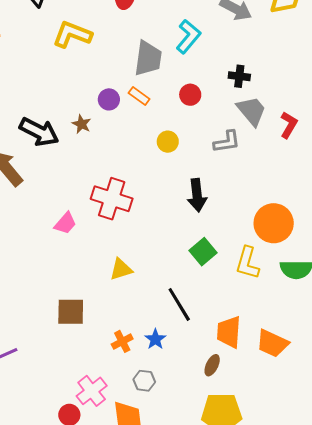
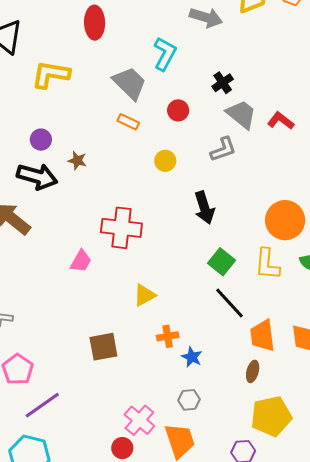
gray trapezoid: (148, 58) -> (130, 83), turned -42
black cross: (239, 76) -> (223, 83), turned -30
purple circle: (109, 99) -> (41, 140), moved
red L-shape: (289, 125) -> (281, 121), turned -72
black line: (179, 304) -> (229, 303), moved
orange cross: (122, 341) -> (168, 336), moved, turned 30

